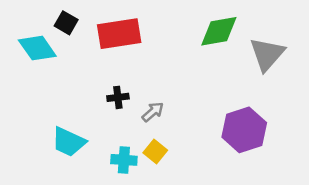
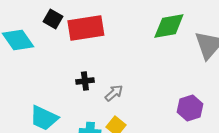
black square: (66, 23) -> (53, 19), moved
purple hexagon: (244, 130) -> (190, 108), size x0.7

